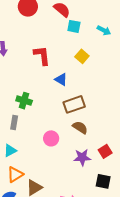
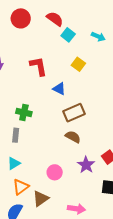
cyan square: (74, 26) -> (68, 35), turned 32
brown semicircle: (80, 127) -> (73, 137), moved
pink circle: (51, 138) -> (55, 172), moved
purple star: (82, 157) -> (86, 165), turned -30

